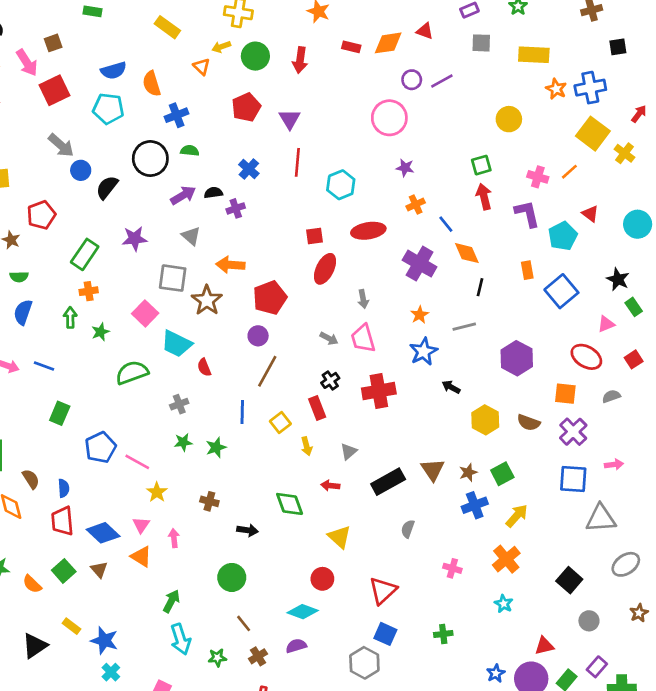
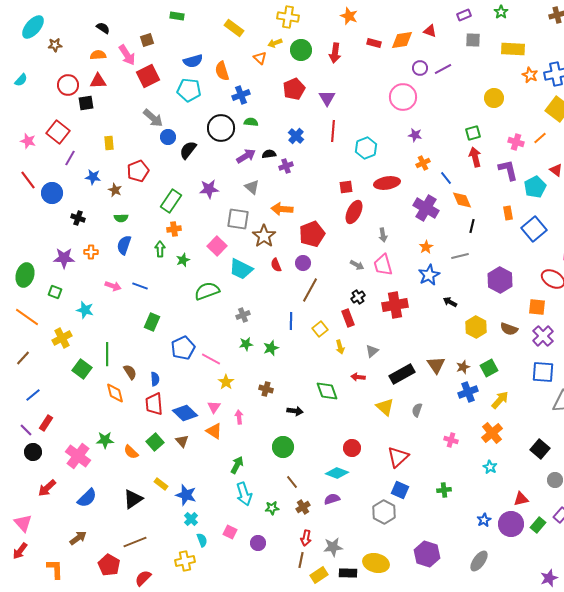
red semicircle: (204, 367) -> (276, 265), moved
yellow triangle: (339, 537) -> (385, 407), moved

